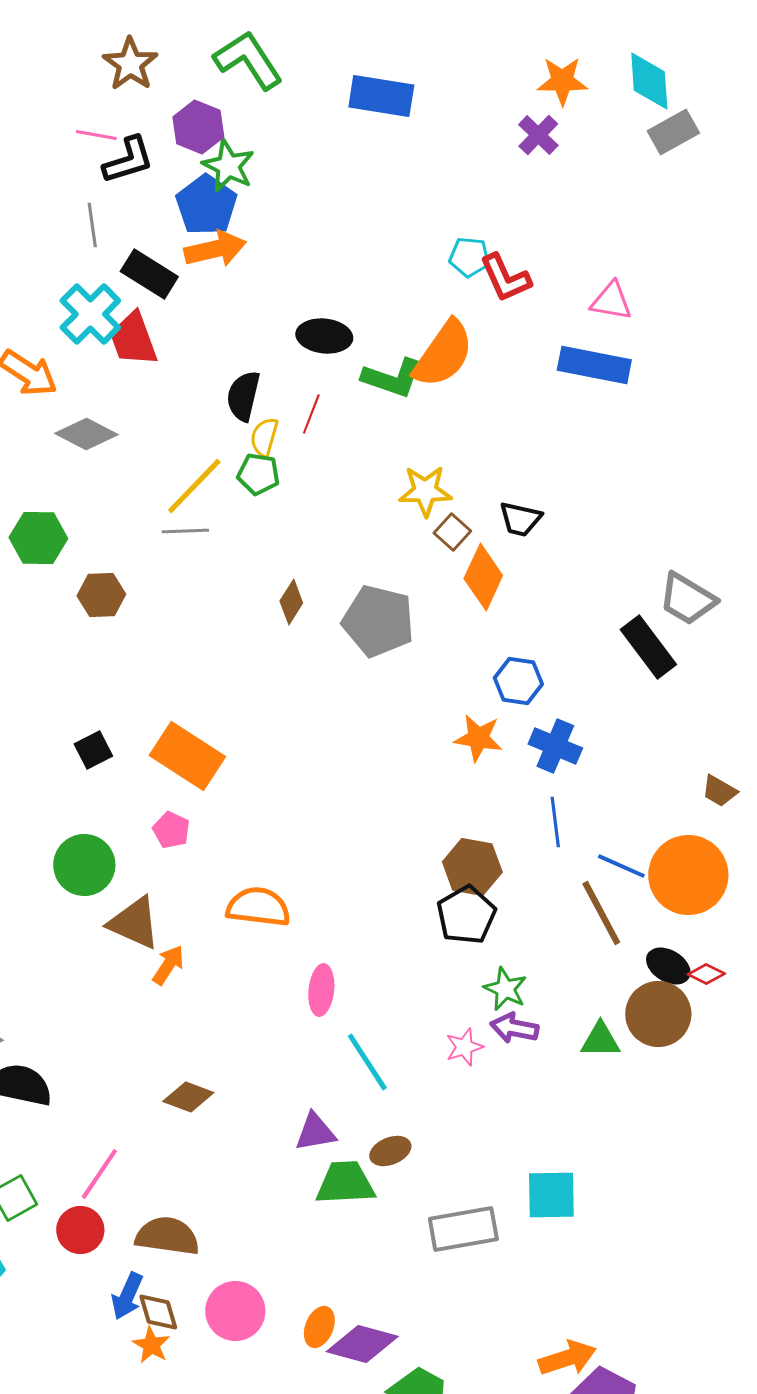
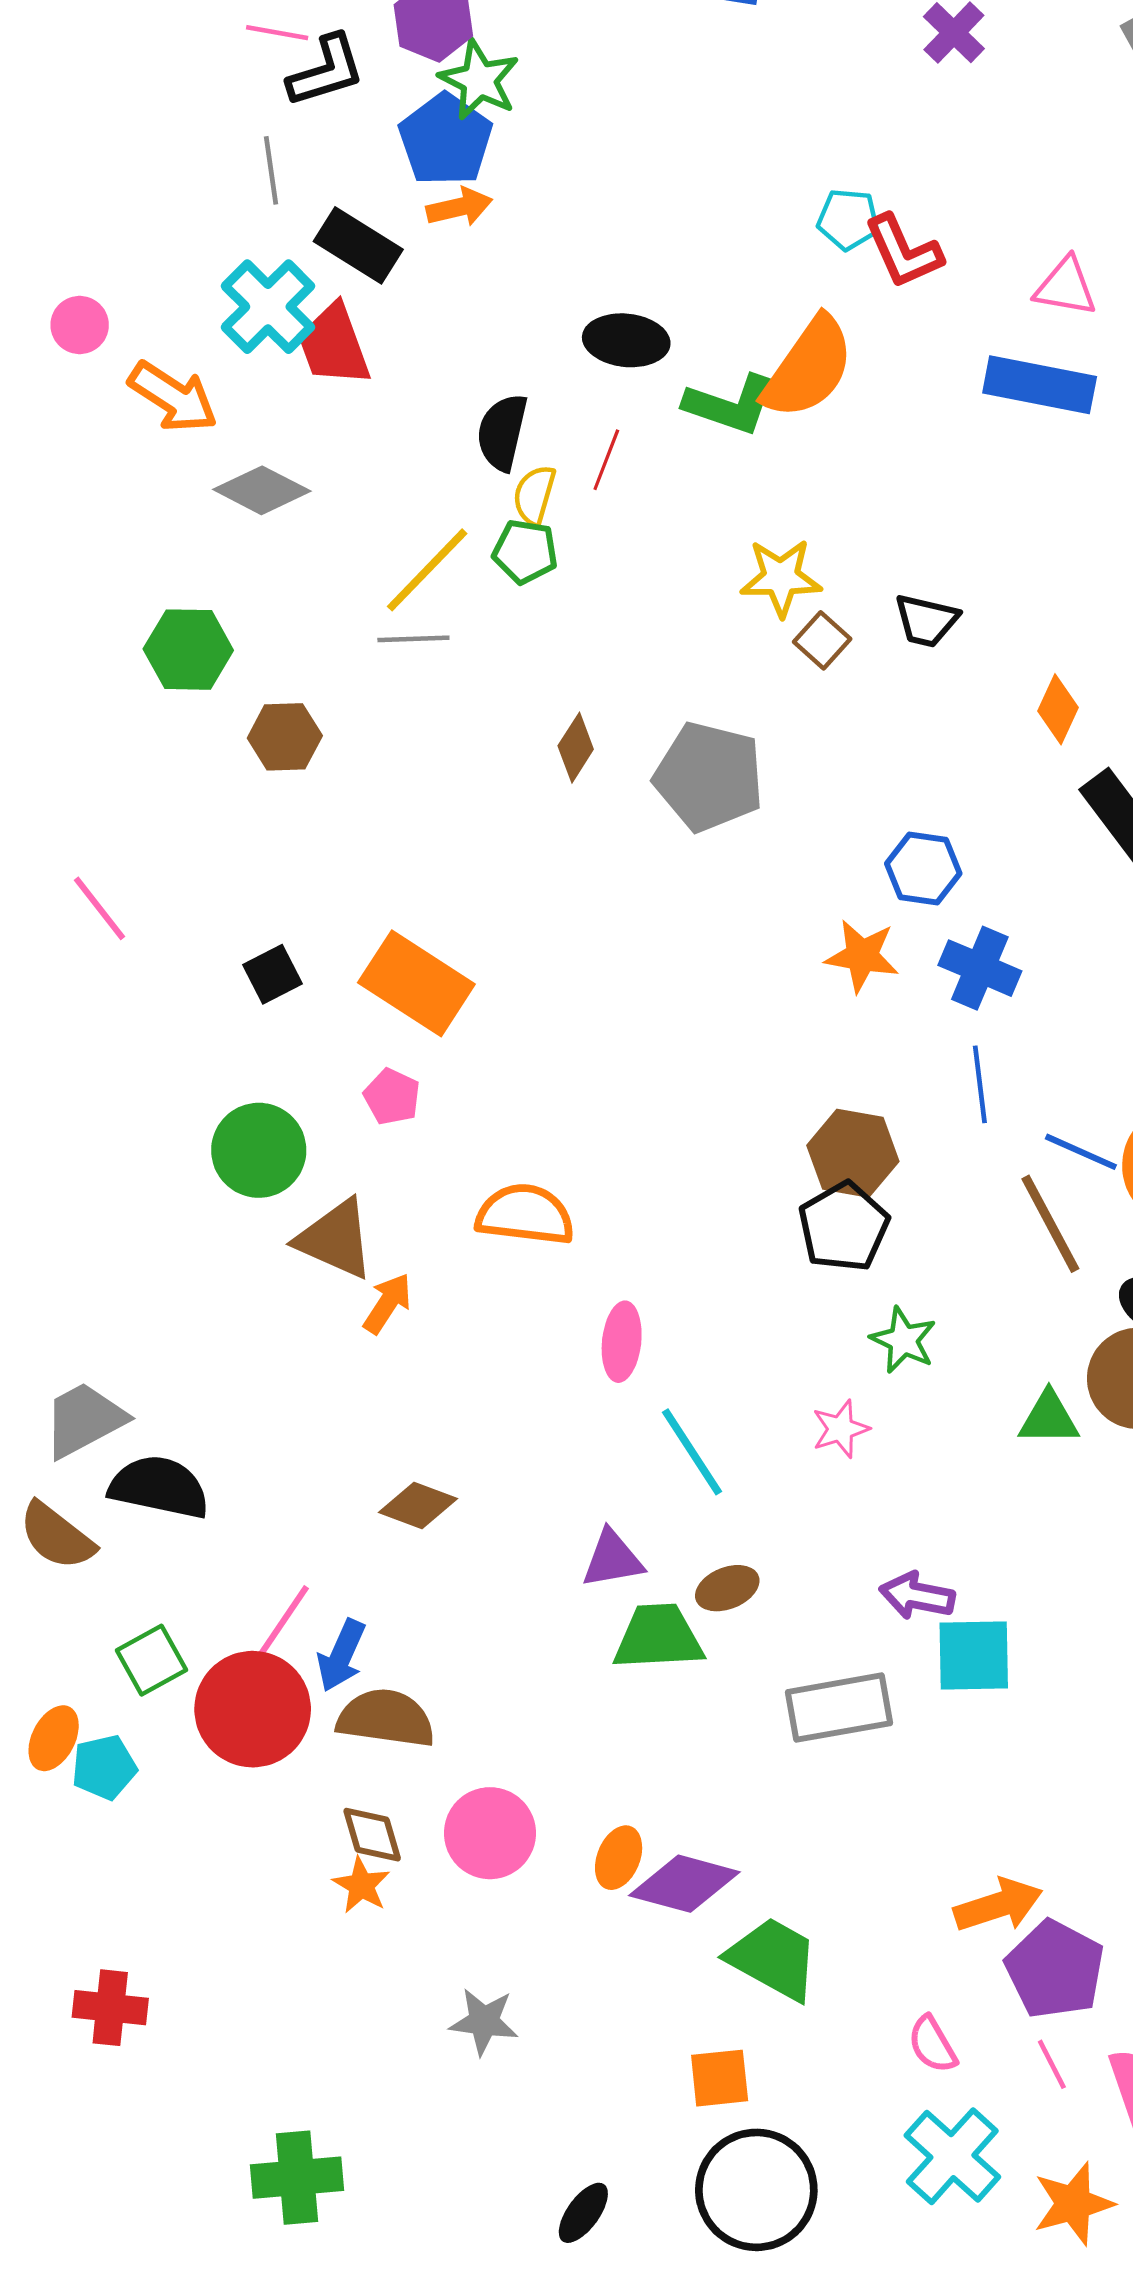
orange arrow: (215, 249) -> (459, 207), size x0.7
orange diamond: (483, 577) -> (1058, 709), moved, size x0.7
purple arrow: (514, 1028) -> (917, 1596), moved
red circle: (80, 1230) -> (253, 1709), size x1.6
blue arrow: (127, 1296) -> (341, 1656), moved

